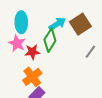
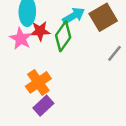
red star: (32, 52) -> (40, 31), moved

